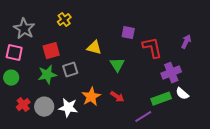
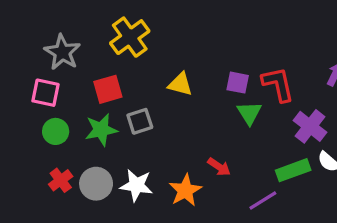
yellow cross: (64, 20) -> (130, 37), size x1.6
purple square: (128, 33) -> (238, 83), moved
green triangle: (117, 65) -> (249, 113), moved
purple cross: (171, 73) -> (310, 126), turned -30
green circle: (11, 78) -> (56, 131), moved
orange star: (91, 97) -> (185, 190), moved

